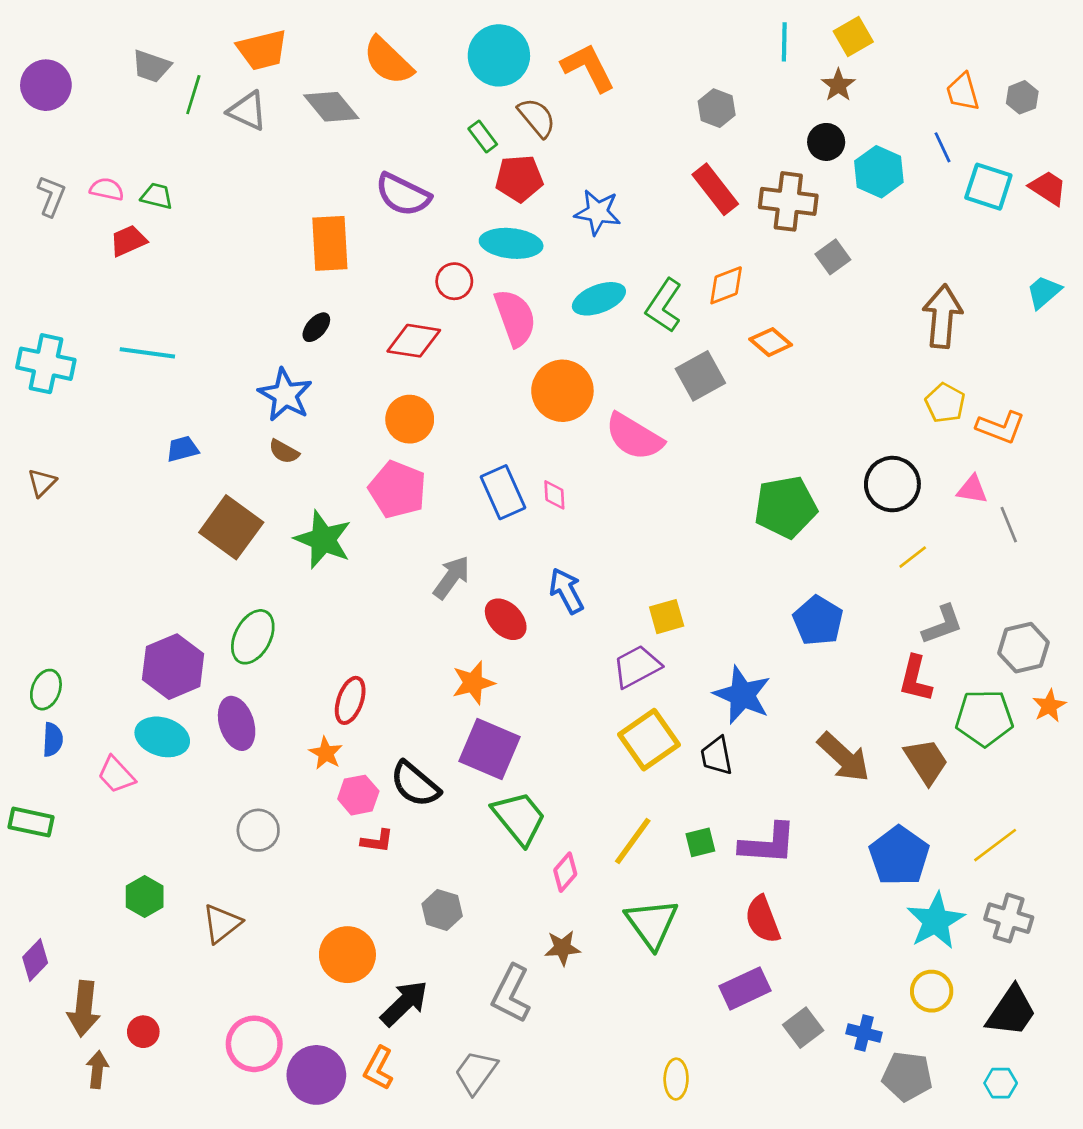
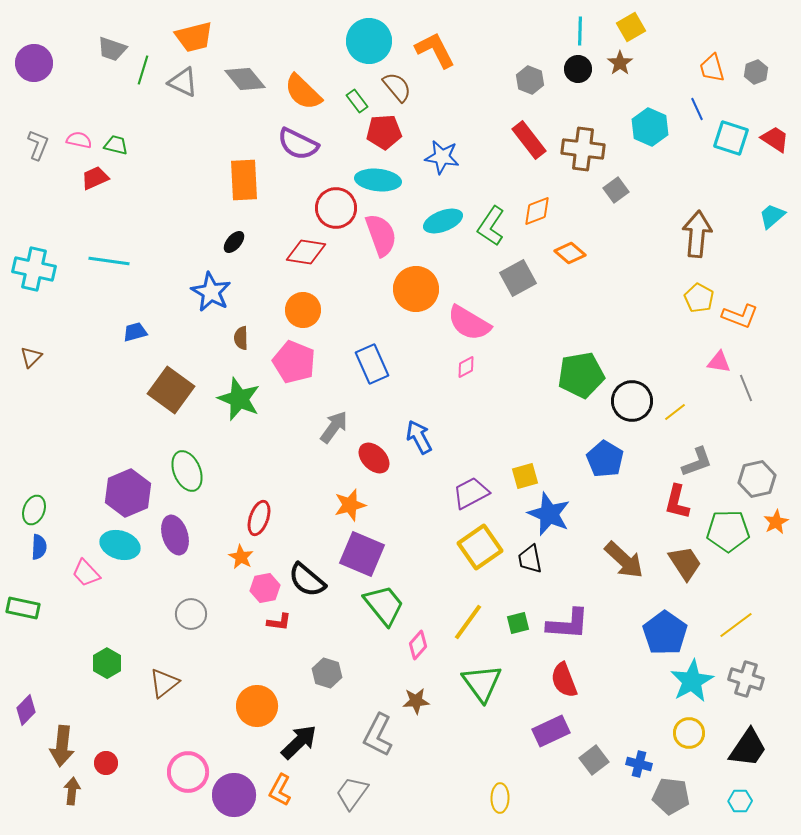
orange semicircle: (388, 61) -> (303, 92), moved
black circle: (826, 142) -> (578, 69), moved
red circle: (454, 281) -> (336, 208), size x1.5
brown semicircle: (284, 452) -> (241, 338), moved, turned 60
black circle: (892, 484) -> (632, 401), moved
pink diamond: (554, 495) -> (466, 367), moved, turned 65
yellow square: (667, 617) -> (525, 476), moved
green ellipse: (253, 637) -> (187, 471), turned -51

